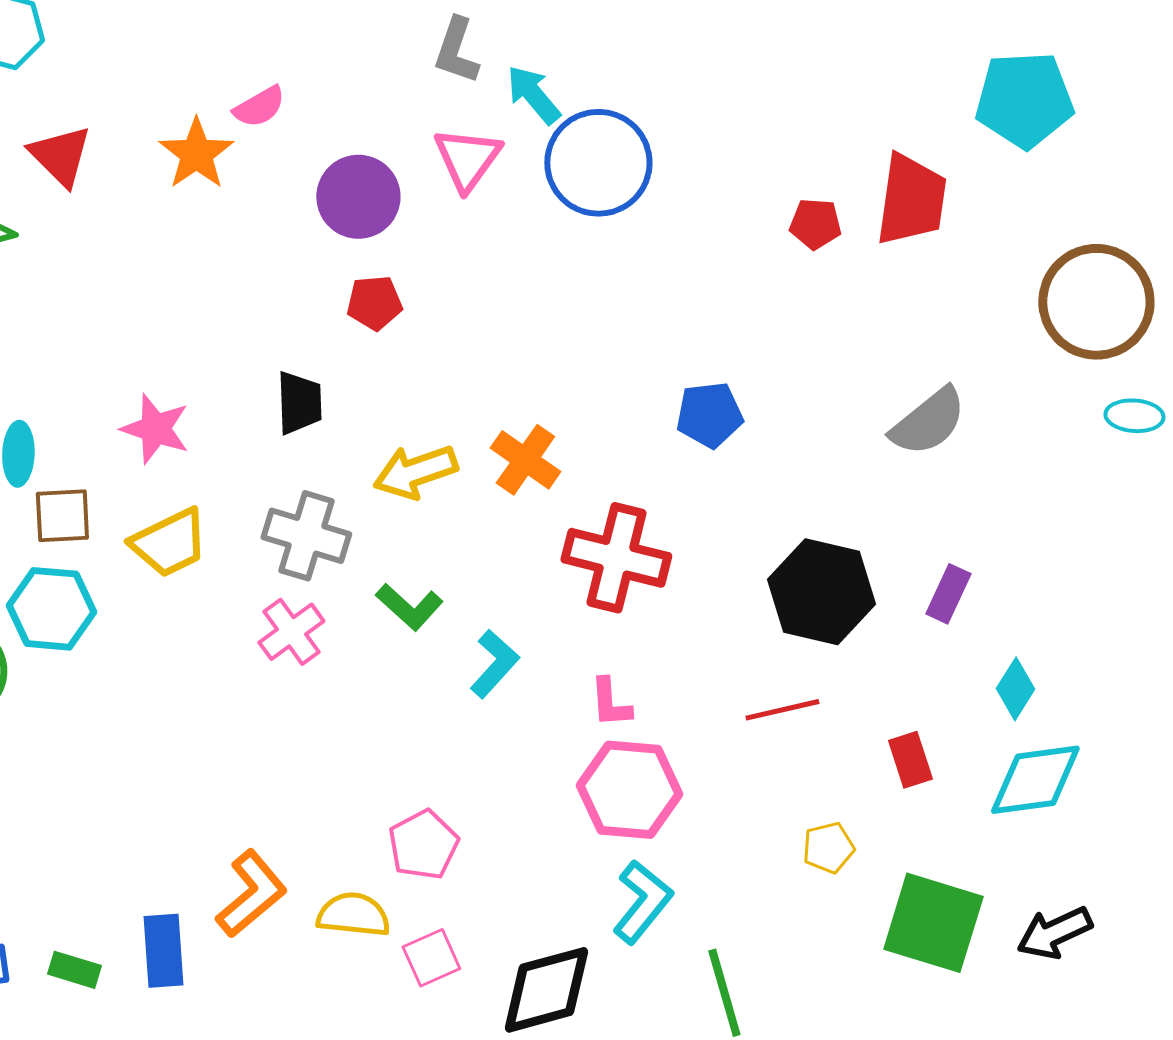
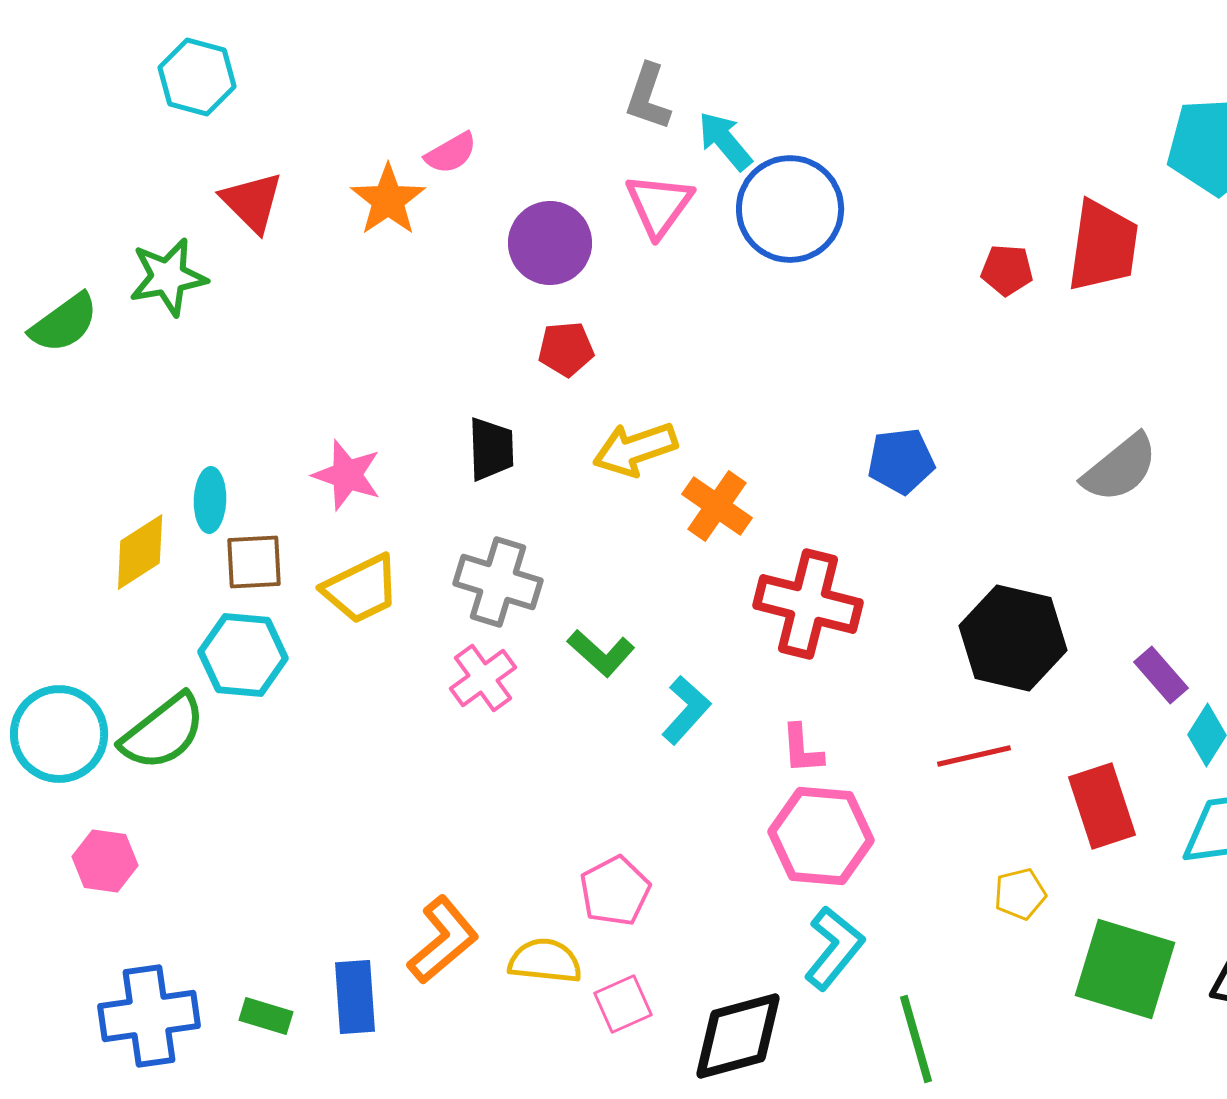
yellow arrow: (415, 472) -> (635, 449), moved
purple rectangle: (948, 594) -> (1161, 675), moved, turned -66
red rectangle: (910, 760) -> (1102, 806), size x1.5

